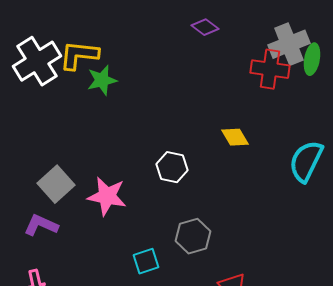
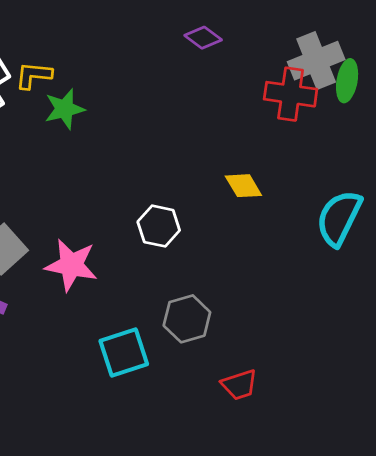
yellow L-shape: (79, 55) -> (34, 75), size x0.7
cyan square: (146, 261) -> (124, 352), size x1.4

